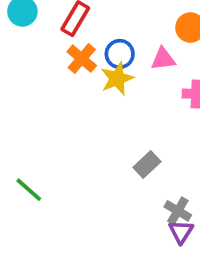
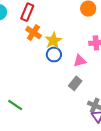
blue circle: (120, 54) -> (54, 54), moved
pink triangle: (163, 59) -> (80, 61), moved

